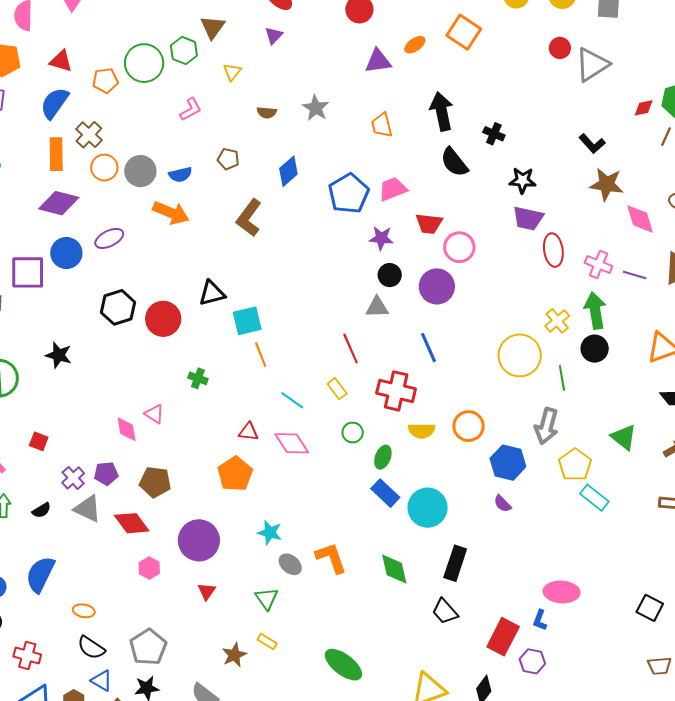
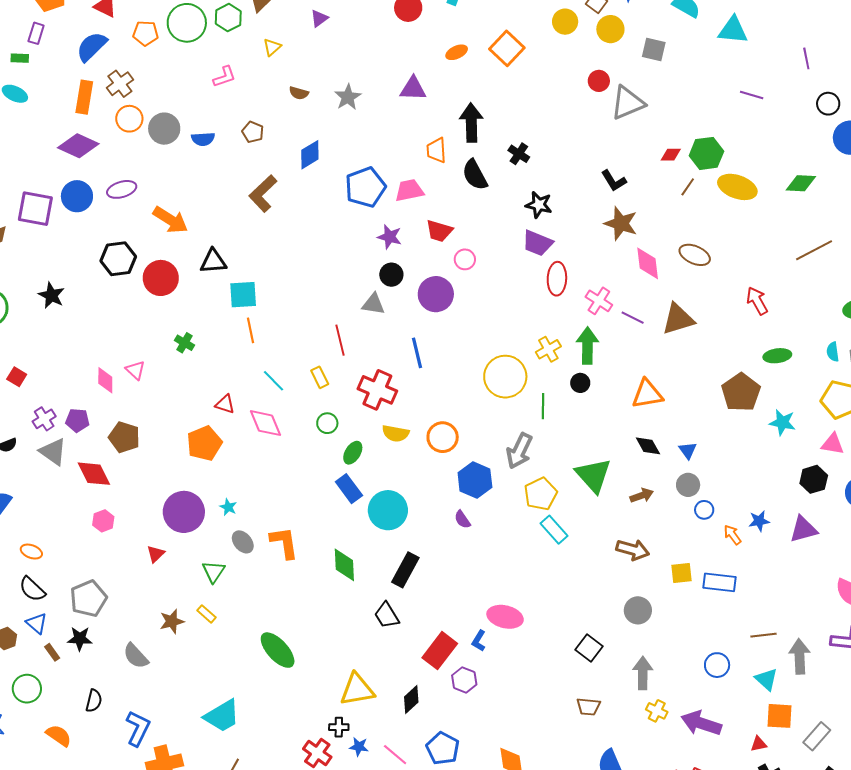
purple triangle: (378, 61) -> (413, 89), moved
orange trapezoid: (382, 125) -> (436, 150), moved
orange arrow: (171, 213) -> (170, 220), moved
pink circle: (459, 247) -> (465, 259), size x0.7
black circle: (595, 349) -> (580, 383), size x0.7
green triangle: (624, 437) -> (593, 475), size x1.4
cyan star: (270, 533) -> (228, 507), size x0.7
purple circle: (199, 540) -> (184, 512), moved

